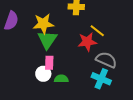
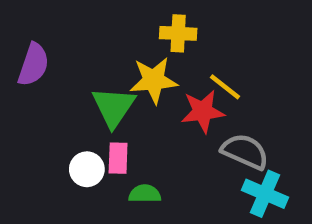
yellow star: (43, 24) -> (154, 80), moved
white circle: (43, 74) -> (87, 169), moved
cyan cross: (101, 79) -> (265, 194), moved

